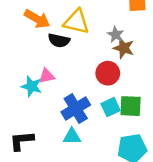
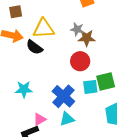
black semicircle: (59, 40) -> (34, 47), turned 42
pink triangle: (47, 76) -> (40, 119), moved
cyan square: (111, 107) -> (90, 87), turned 35

